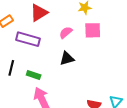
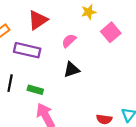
pink square: (93, 30) -> (111, 32), moved, turned -36

